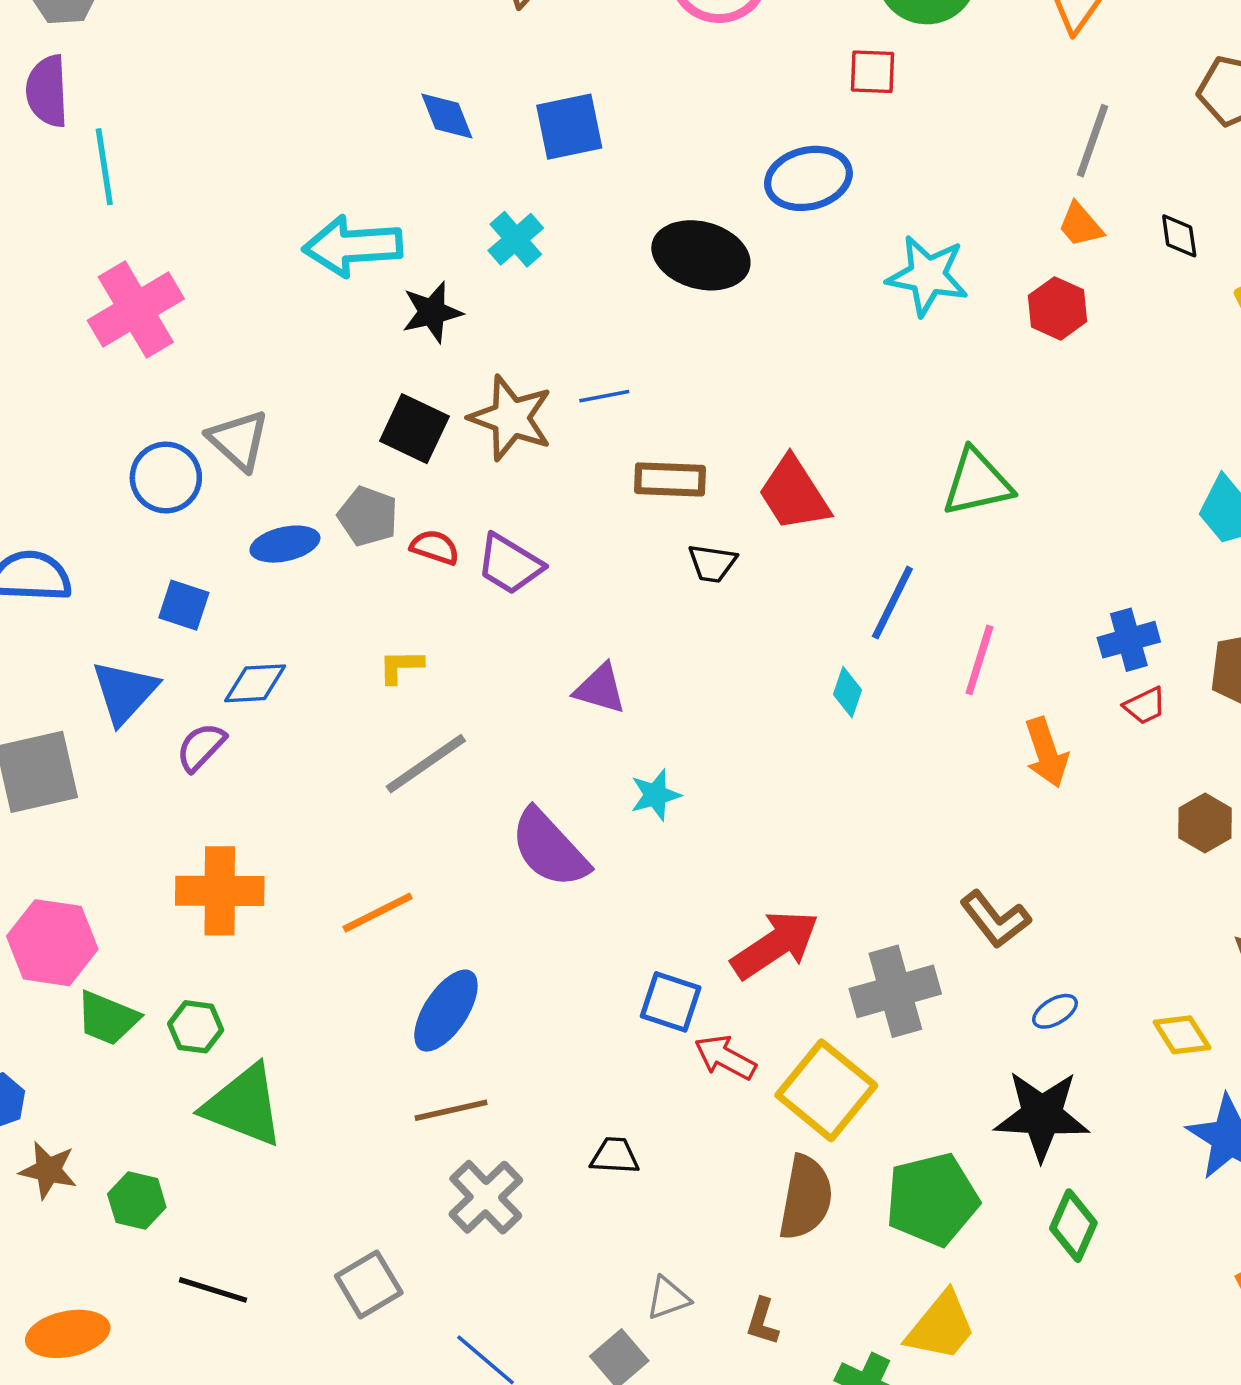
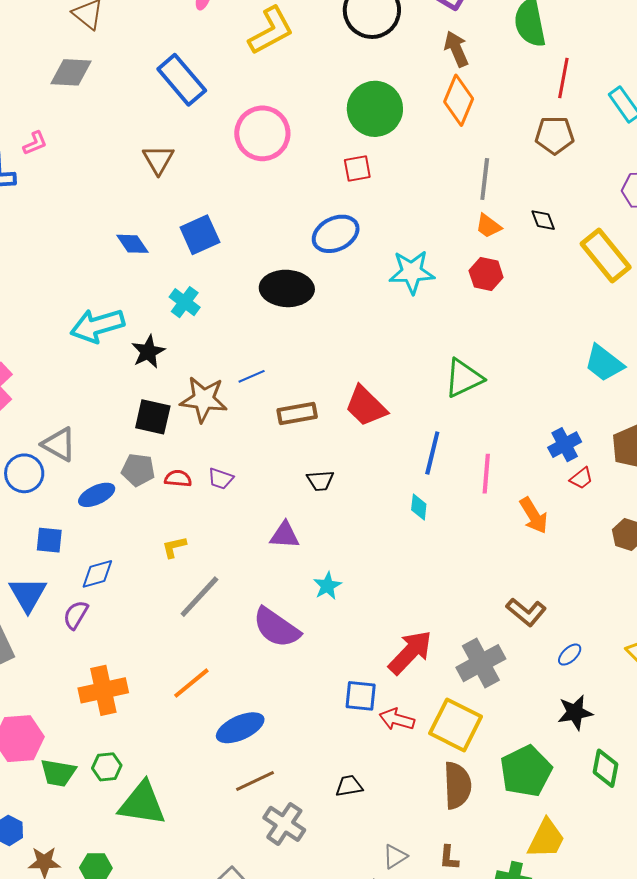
black trapezoid: (712, 563) -> (320, 481), moved
purple trapezoid: (510, 564) -> (221, 479), size x0.7
blue ellipse: (446, 1011) -> (240, 728), turned 45
black star: (1042, 1115) -> (575, 712), size x0.7

